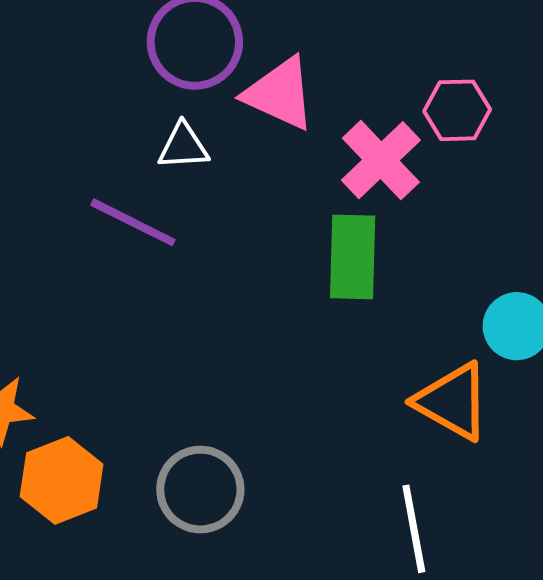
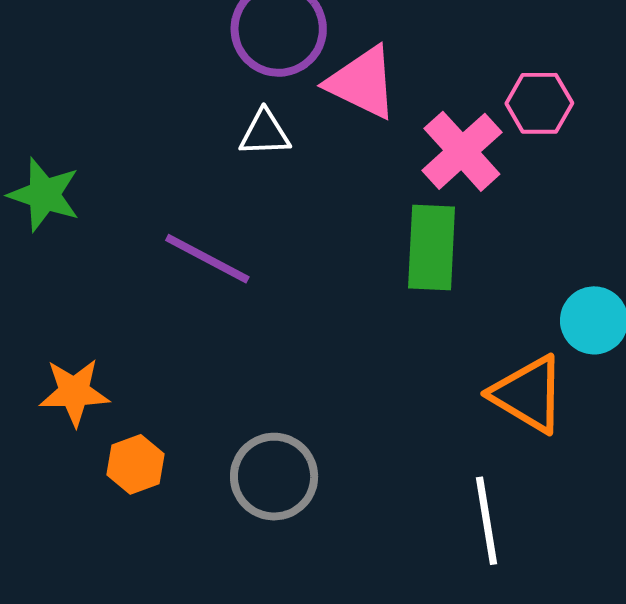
purple line: (133, 222) -> (207, 259), moved
orange hexagon: (62, 480) -> (136, 464), size x0.7

